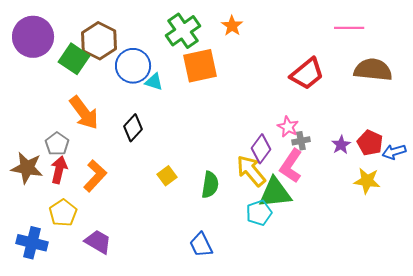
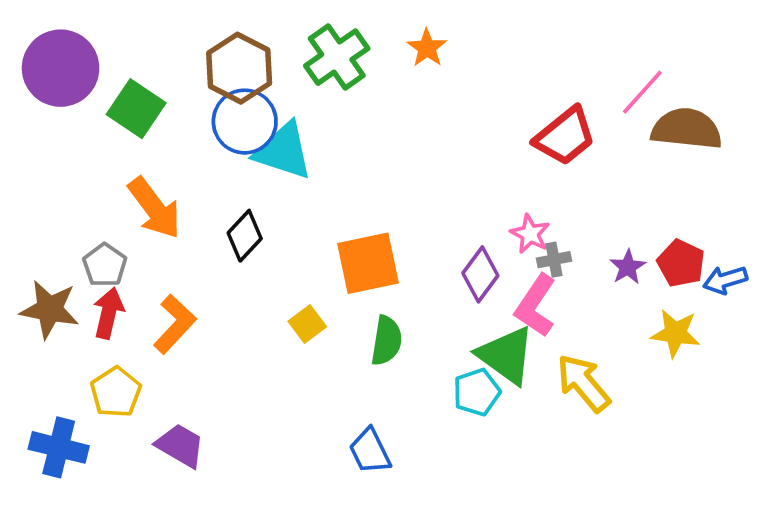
pink line: (349, 28) -> (642, 92), moved, turned -48
brown hexagon: (99, 41) -> (239, 68), moved
orange square: (200, 66) -> (368, 263), moved
cyan triangle: (154, 82) -> (283, 151), size x1.8
yellow arrow: (251, 171) -> (583, 383), moved
green triangle: (275, 193) -> (506, 355), turned 42

